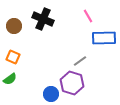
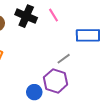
pink line: (88, 16) -> (54, 15), moved

